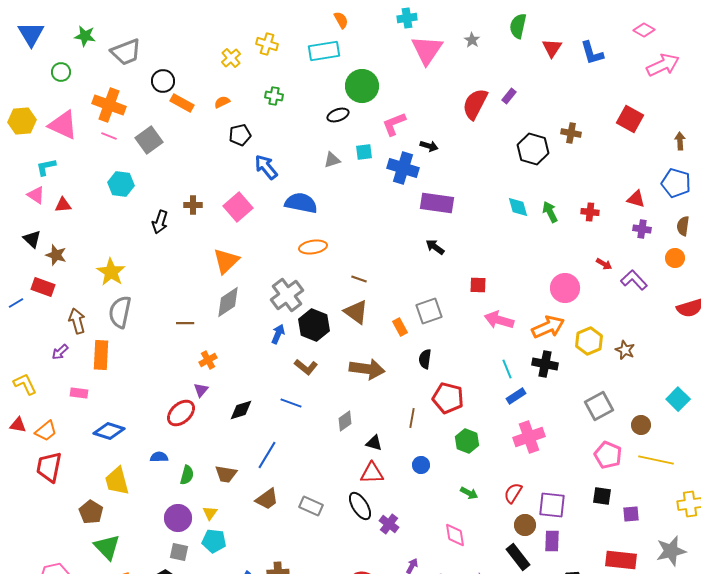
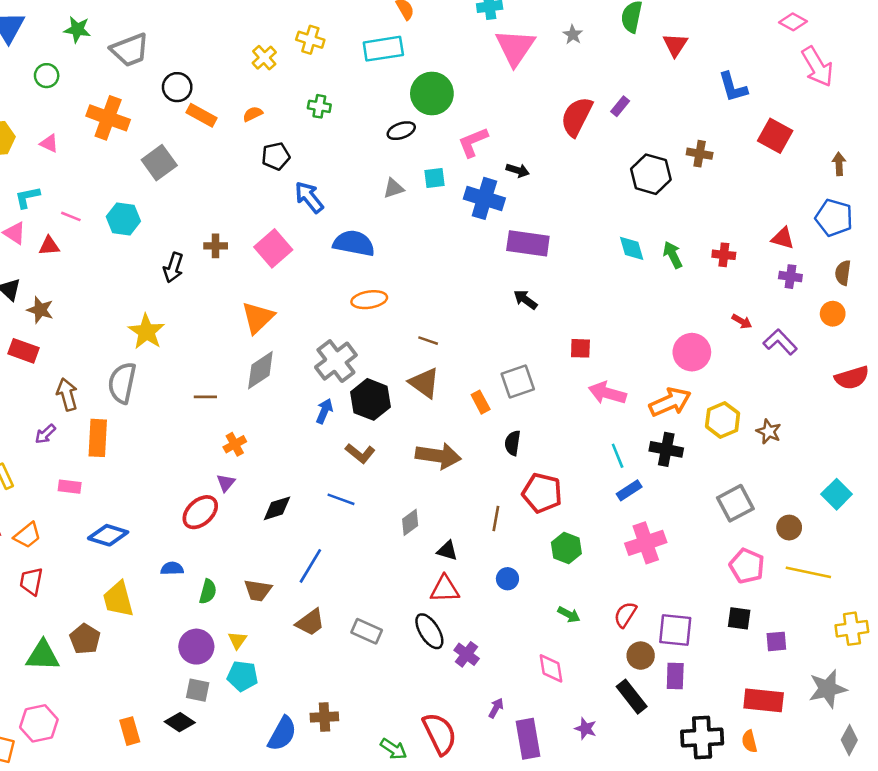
blue L-shape: (592, 53) -> (733, 87), moved
pink arrow: (663, 65) -> (817, 67), turned 84
pink triangle: (63, 125) -> (49, 143), size x0.5
pink line: (109, 136) -> (71, 216), moved
yellow star: (111, 272) -> (146, 332), moved
red trapezoid: (49, 467) -> (31, 581), size x0.7
green triangle: (107, 547) -> (43, 656), moved, turned -44

